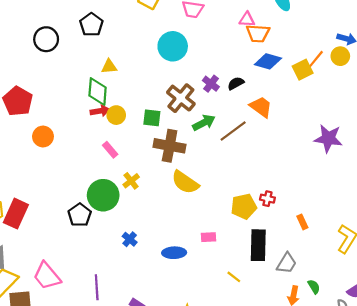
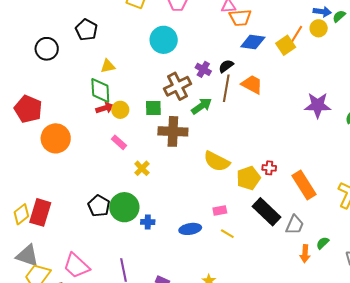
brown cross: (181, 98) -> (177, 86), turned 32
brown line: (233, 131) -> (226, 88), moved, turned -36
orange circle: (43, 137) -> (56, 138), size x1.5
yellow semicircle: (185, 182) -> (217, 161), moved
green circle: (103, 195) -> (124, 207), moved
orange rectangle: (302, 222) -> (304, 185), size x2.0
blue cross: (130, 239) -> (148, 222), turned -32
black rectangle: (258, 245) -> (267, 212), turned -40
yellow line: (234, 277) -> (227, 234), moved
green semicircle: (314, 287) -> (323, 243), turned -96

